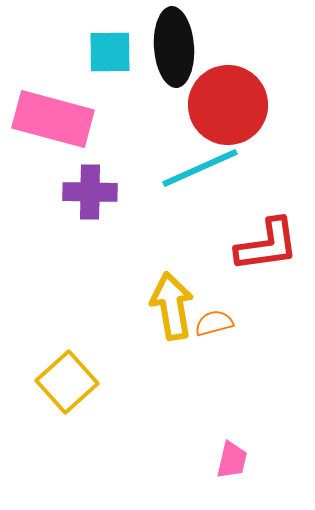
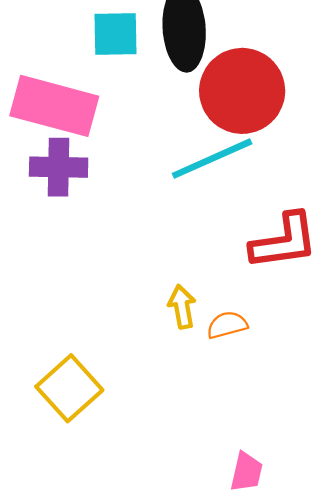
purple cross: (90, 192) -> (59, 167), moved
yellow arrow: (172, 306) -> (182, 307), size x0.6

